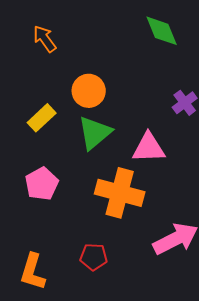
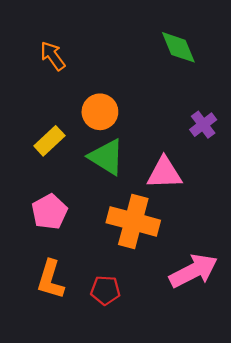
green triangle: (95, 133) -> (106, 157), turned -48
orange L-shape: (33, 272) -> (51, 279), moved

